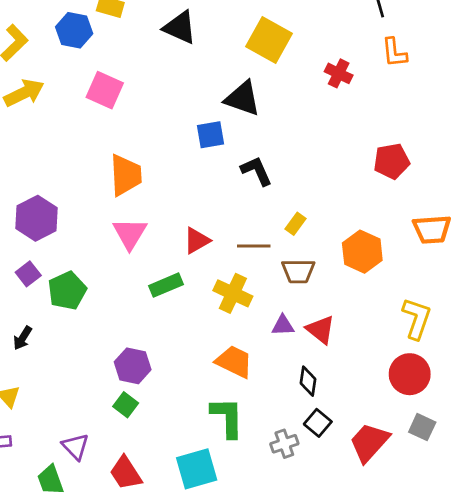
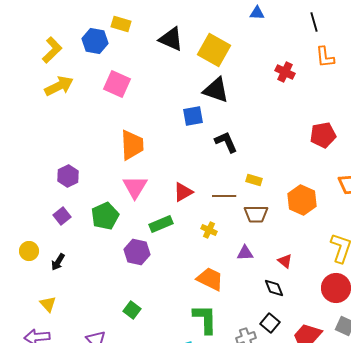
yellow square: (269, 40) -> (214, 50), moved
purple hexagon: (37, 218) -> (68, 176), size x0.7
yellow rectangle: (295, 224) -> (254, 180), turned 70
green pentagon: (67, 291) -> (105, 216), moved
yellow cross: (233, 293) -> (209, 230), size x0.6
red triangle: (321, 330) -> (285, 261), moved, size x0.7
purple hexagon: (133, 366) -> (137, 252), moved
black diamond: (308, 381) -> (274, 288), moved, turned -30

